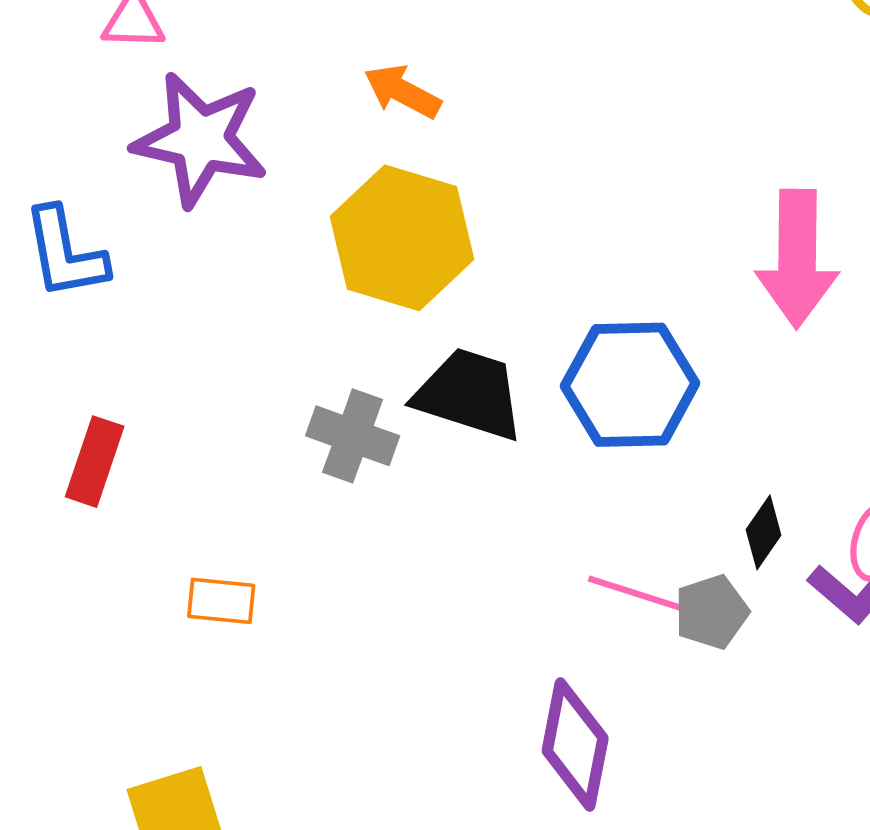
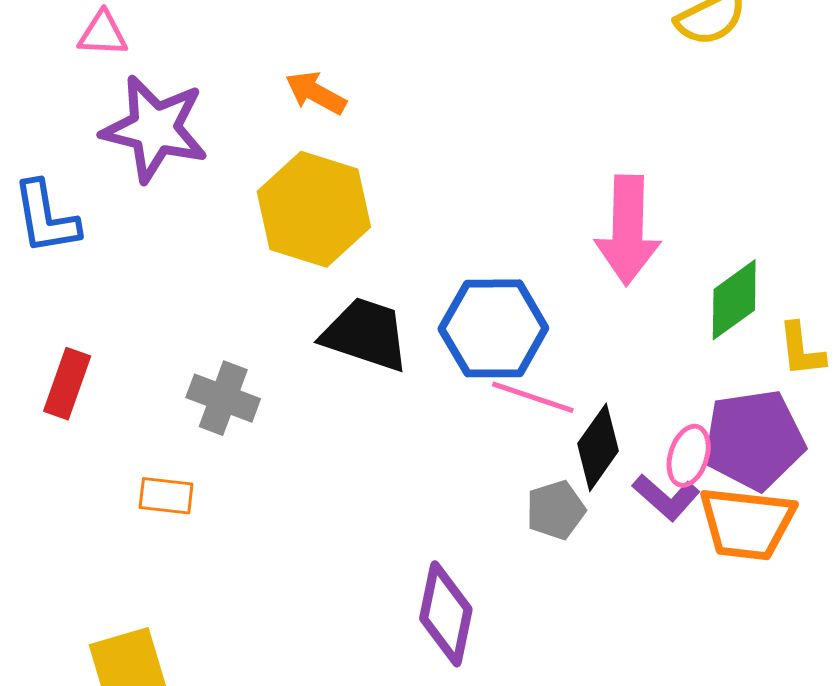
gray cross: (353, 436) -> (223, 398), moved
black diamond: (763, 532) -> (598, 447), size x1.5
pink line: (640, 595) -> (533, 397), moved

